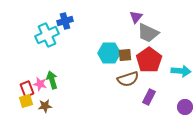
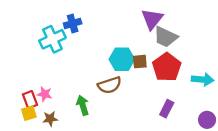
purple triangle: (136, 17) -> (152, 19), size x1.5
brown semicircle: (128, 79) -> (110, 85), moved
green arrow: (52, 80) -> (83, 105), moved

